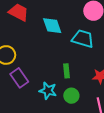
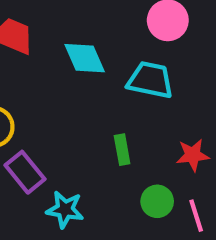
cyan star: (48, 91) -> (65, 210), moved
green circle: (71, 96) -> (157, 201), moved

